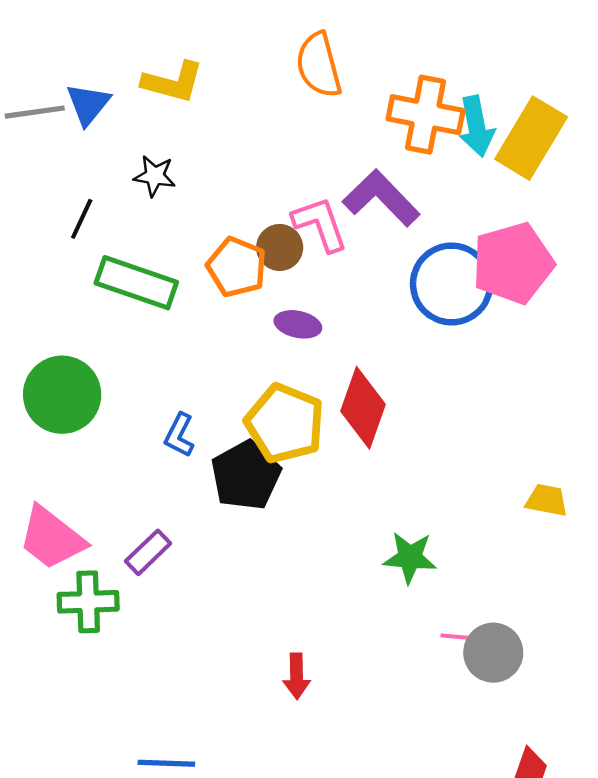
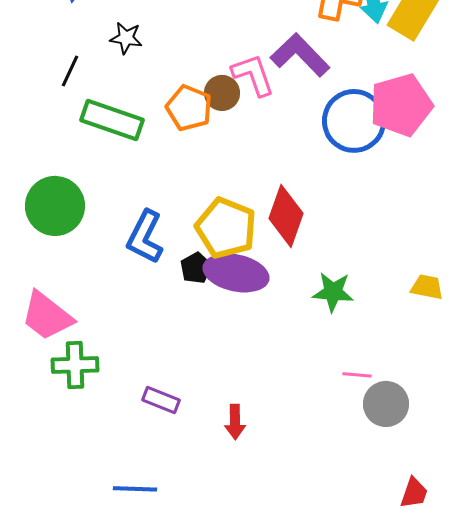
purple ellipse: (298, 324) -> (236, 273), moved, size x1.8
blue L-shape: (179, 435) -> (145, 237), size x1.6
black pentagon: (246, 475) -> (196, 268), size x0.6
purple rectangle: (148, 552) -> (161, 400), moved, turned 66
green star: (410, 558) -> (333, 292), moved
pink line: (459, 637) -> (357, 375), moved

